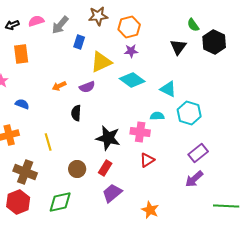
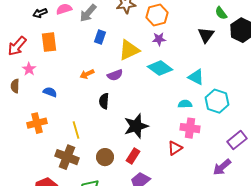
blue rectangle: (79, 42) -> (100, 37), moved
pink cross: (140, 132) -> (190, 128), moved
black star: (108, 138) -> (136, 126), turned -30
purple rectangle: (198, 153) -> (237, 140), moved
brown cross: (25, 172) -> (67, 157), moved

